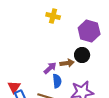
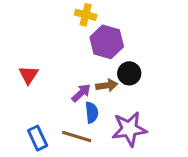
purple hexagon: (89, 31) -> (107, 42), moved
red triangle: (14, 87) -> (29, 75), moved

